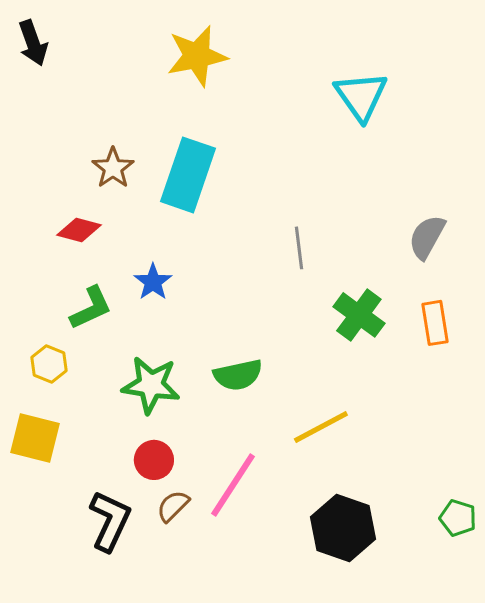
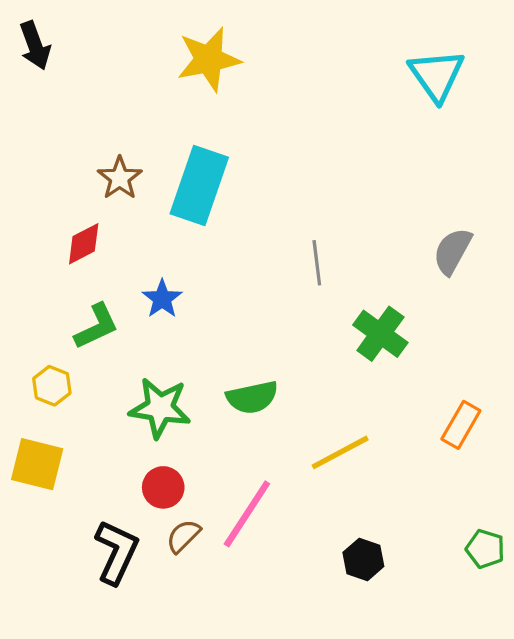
cyan triangle: (361, 96) -> (437, 75), moved
red diamond: (79, 230) -> (84, 244), turned -42
orange rectangle: (435, 323) -> (461, 425), moved, turned 39
black hexagon: (343, 528) -> (363, 559), size x0.6

